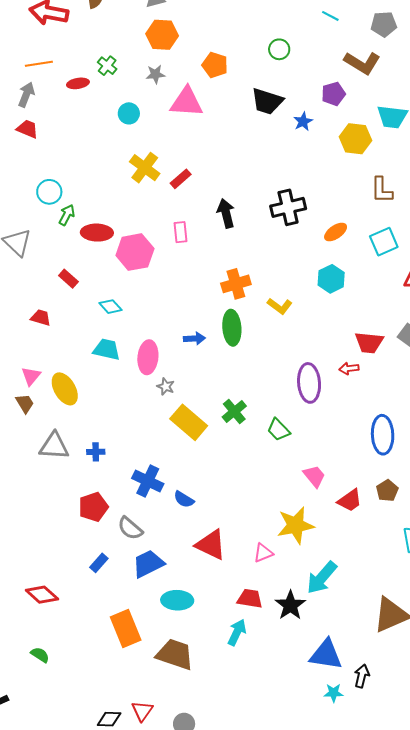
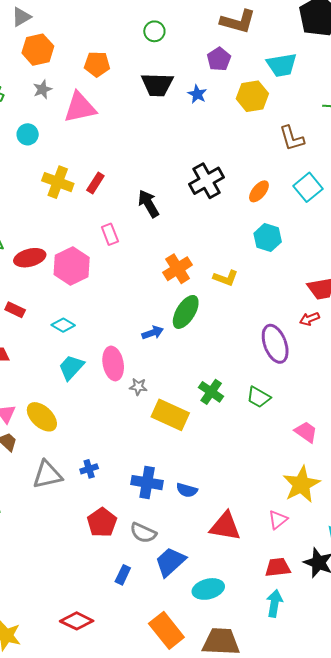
green ellipse: (232, 328) -> (186, 312), turned 52
cyan trapezoid: (107, 349) -> (71, 367), turned -44

